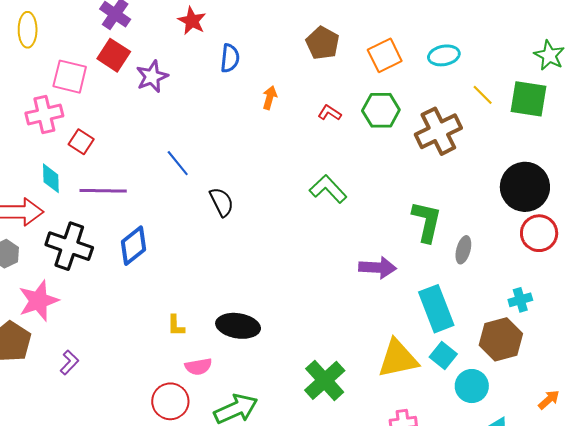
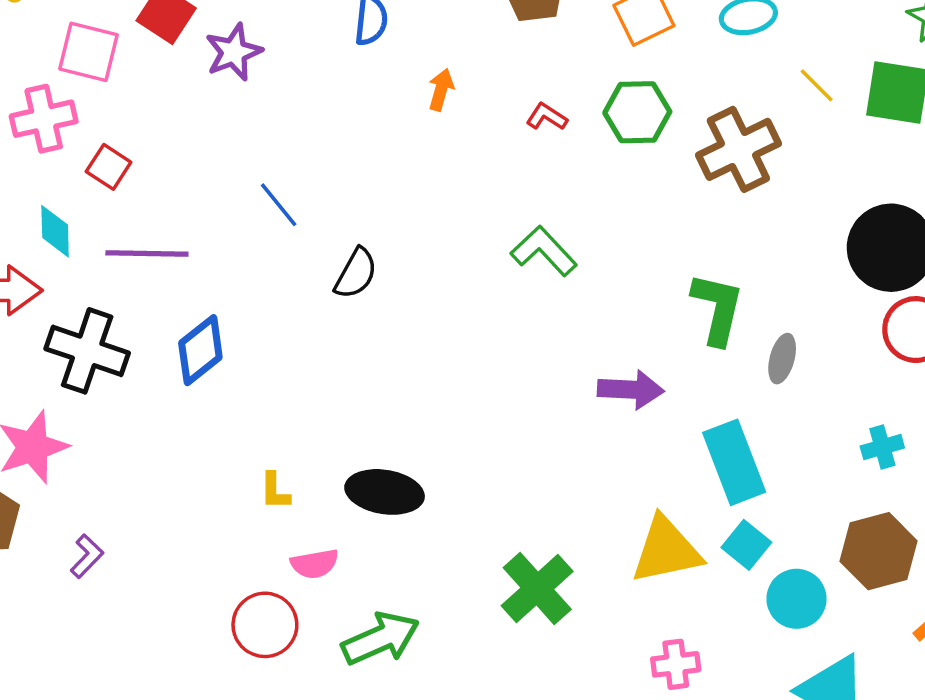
black semicircle: (222, 202) -> (356, 273), turned 56
brown hexagon: (501, 339) -> (879, 551), moved

